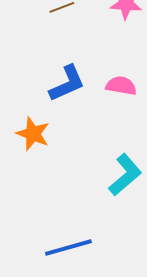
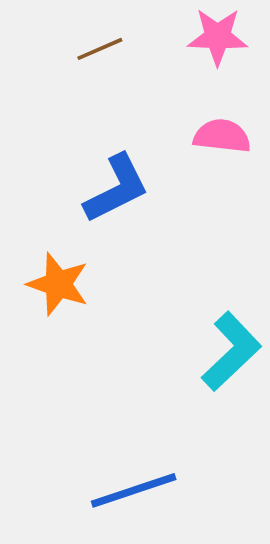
pink semicircle: (121, 86) -> (222, 136), moved

